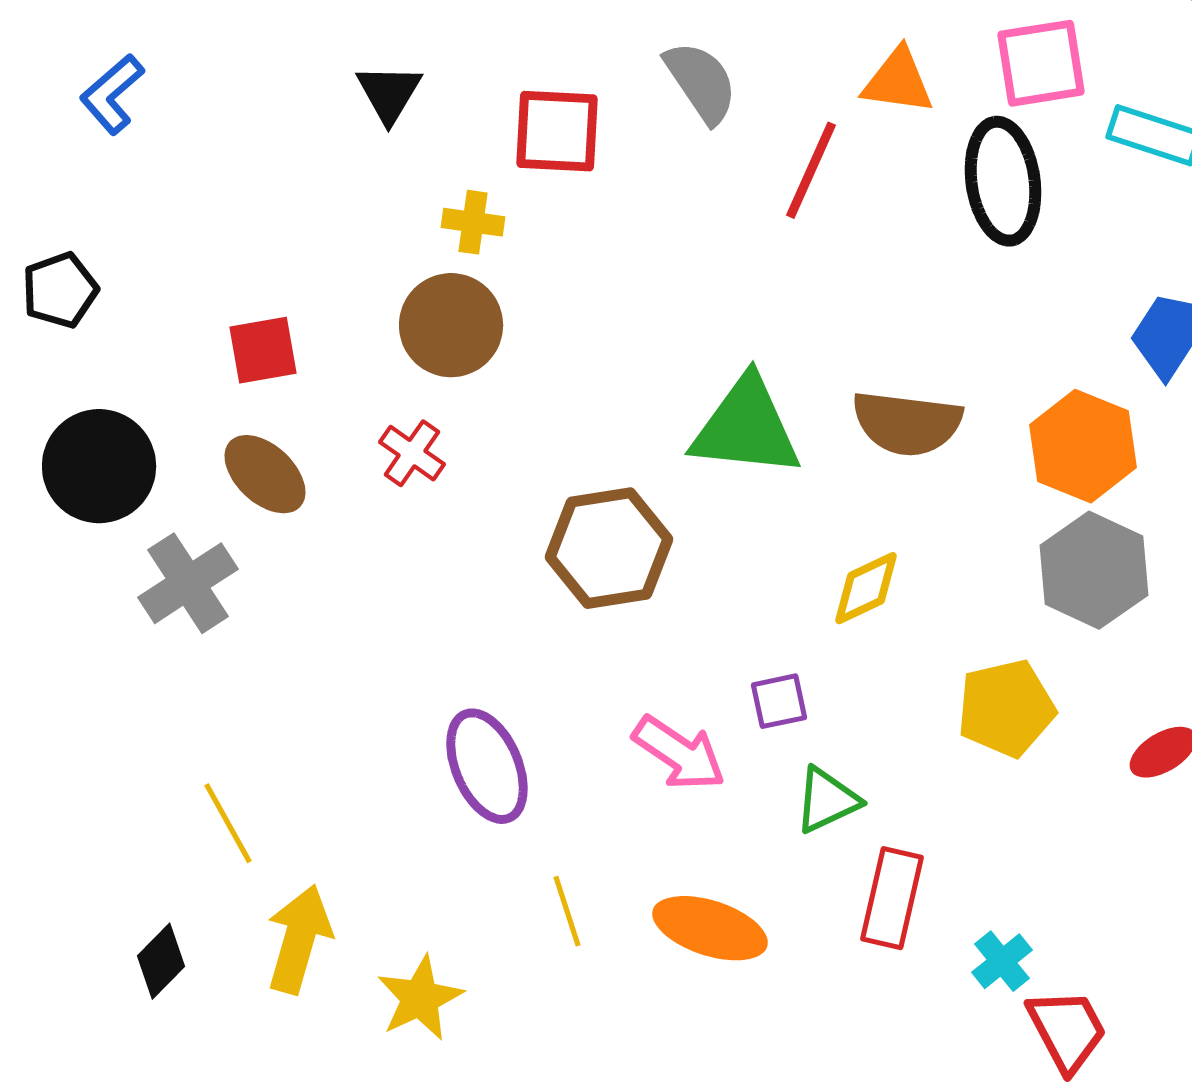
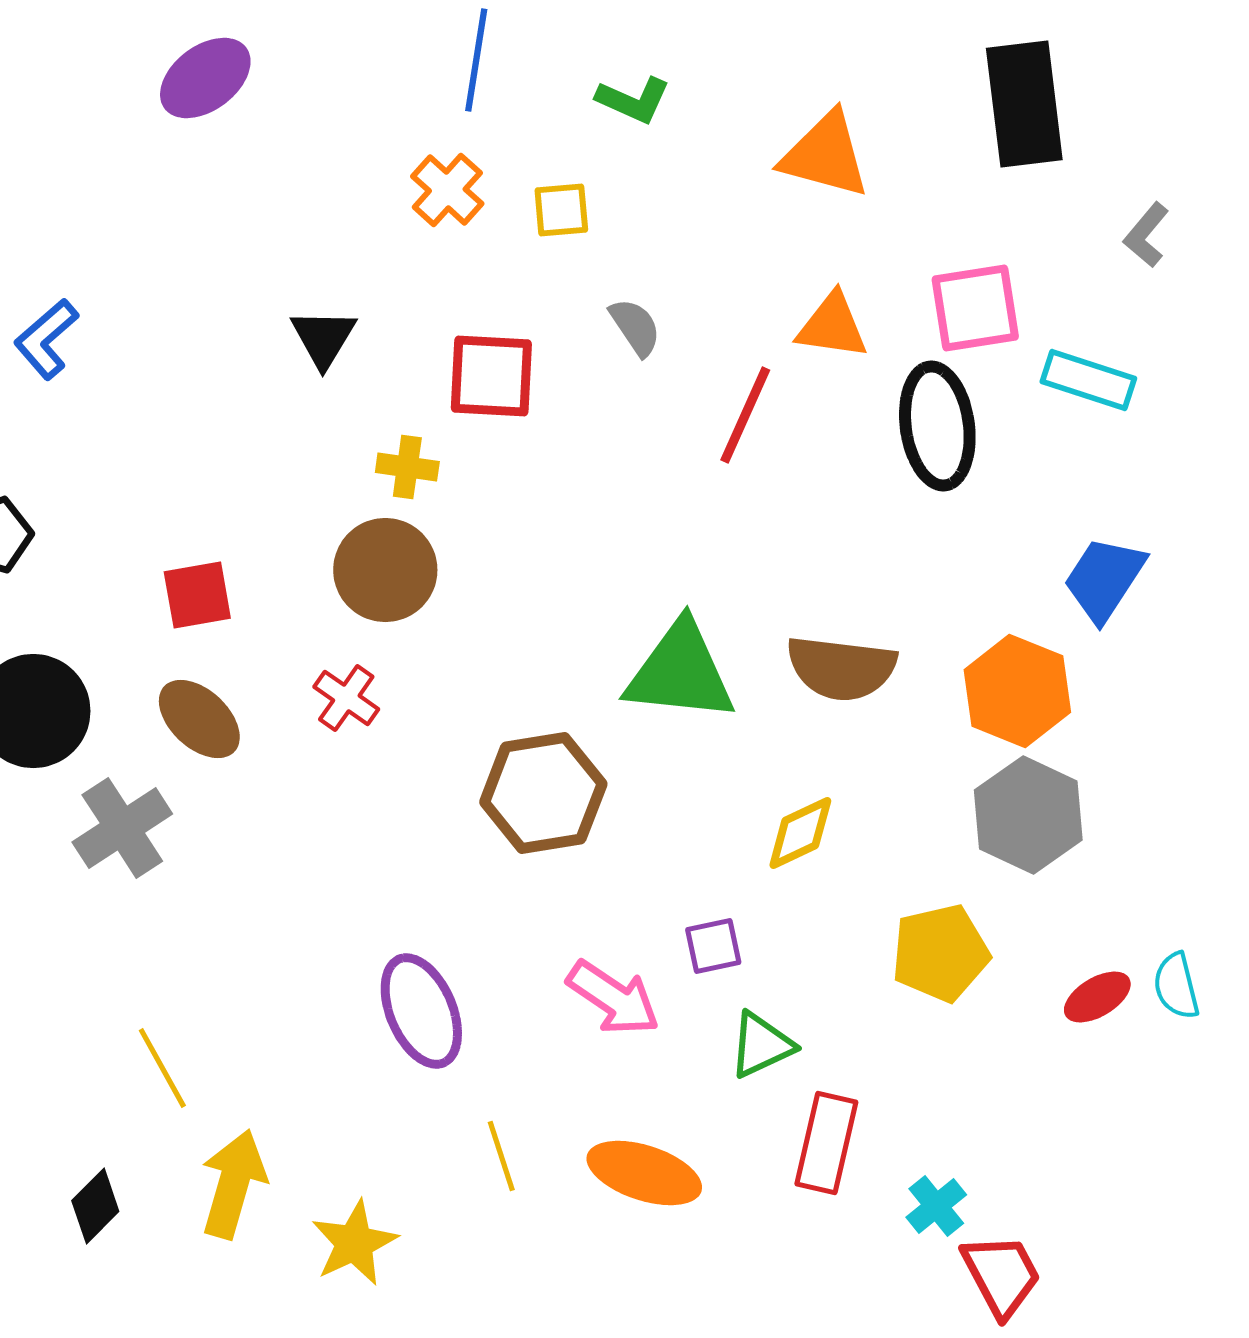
gray semicircle: (701, 82) -> (635, 327), size x0.7

